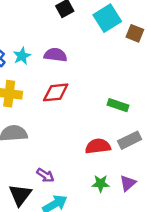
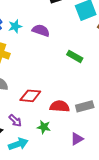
red diamond: (56, 92) -> (30, 96), moved
green rectangle: (118, 105) -> (75, 56), moved
green star: (101, 184) -> (44, 127), moved

